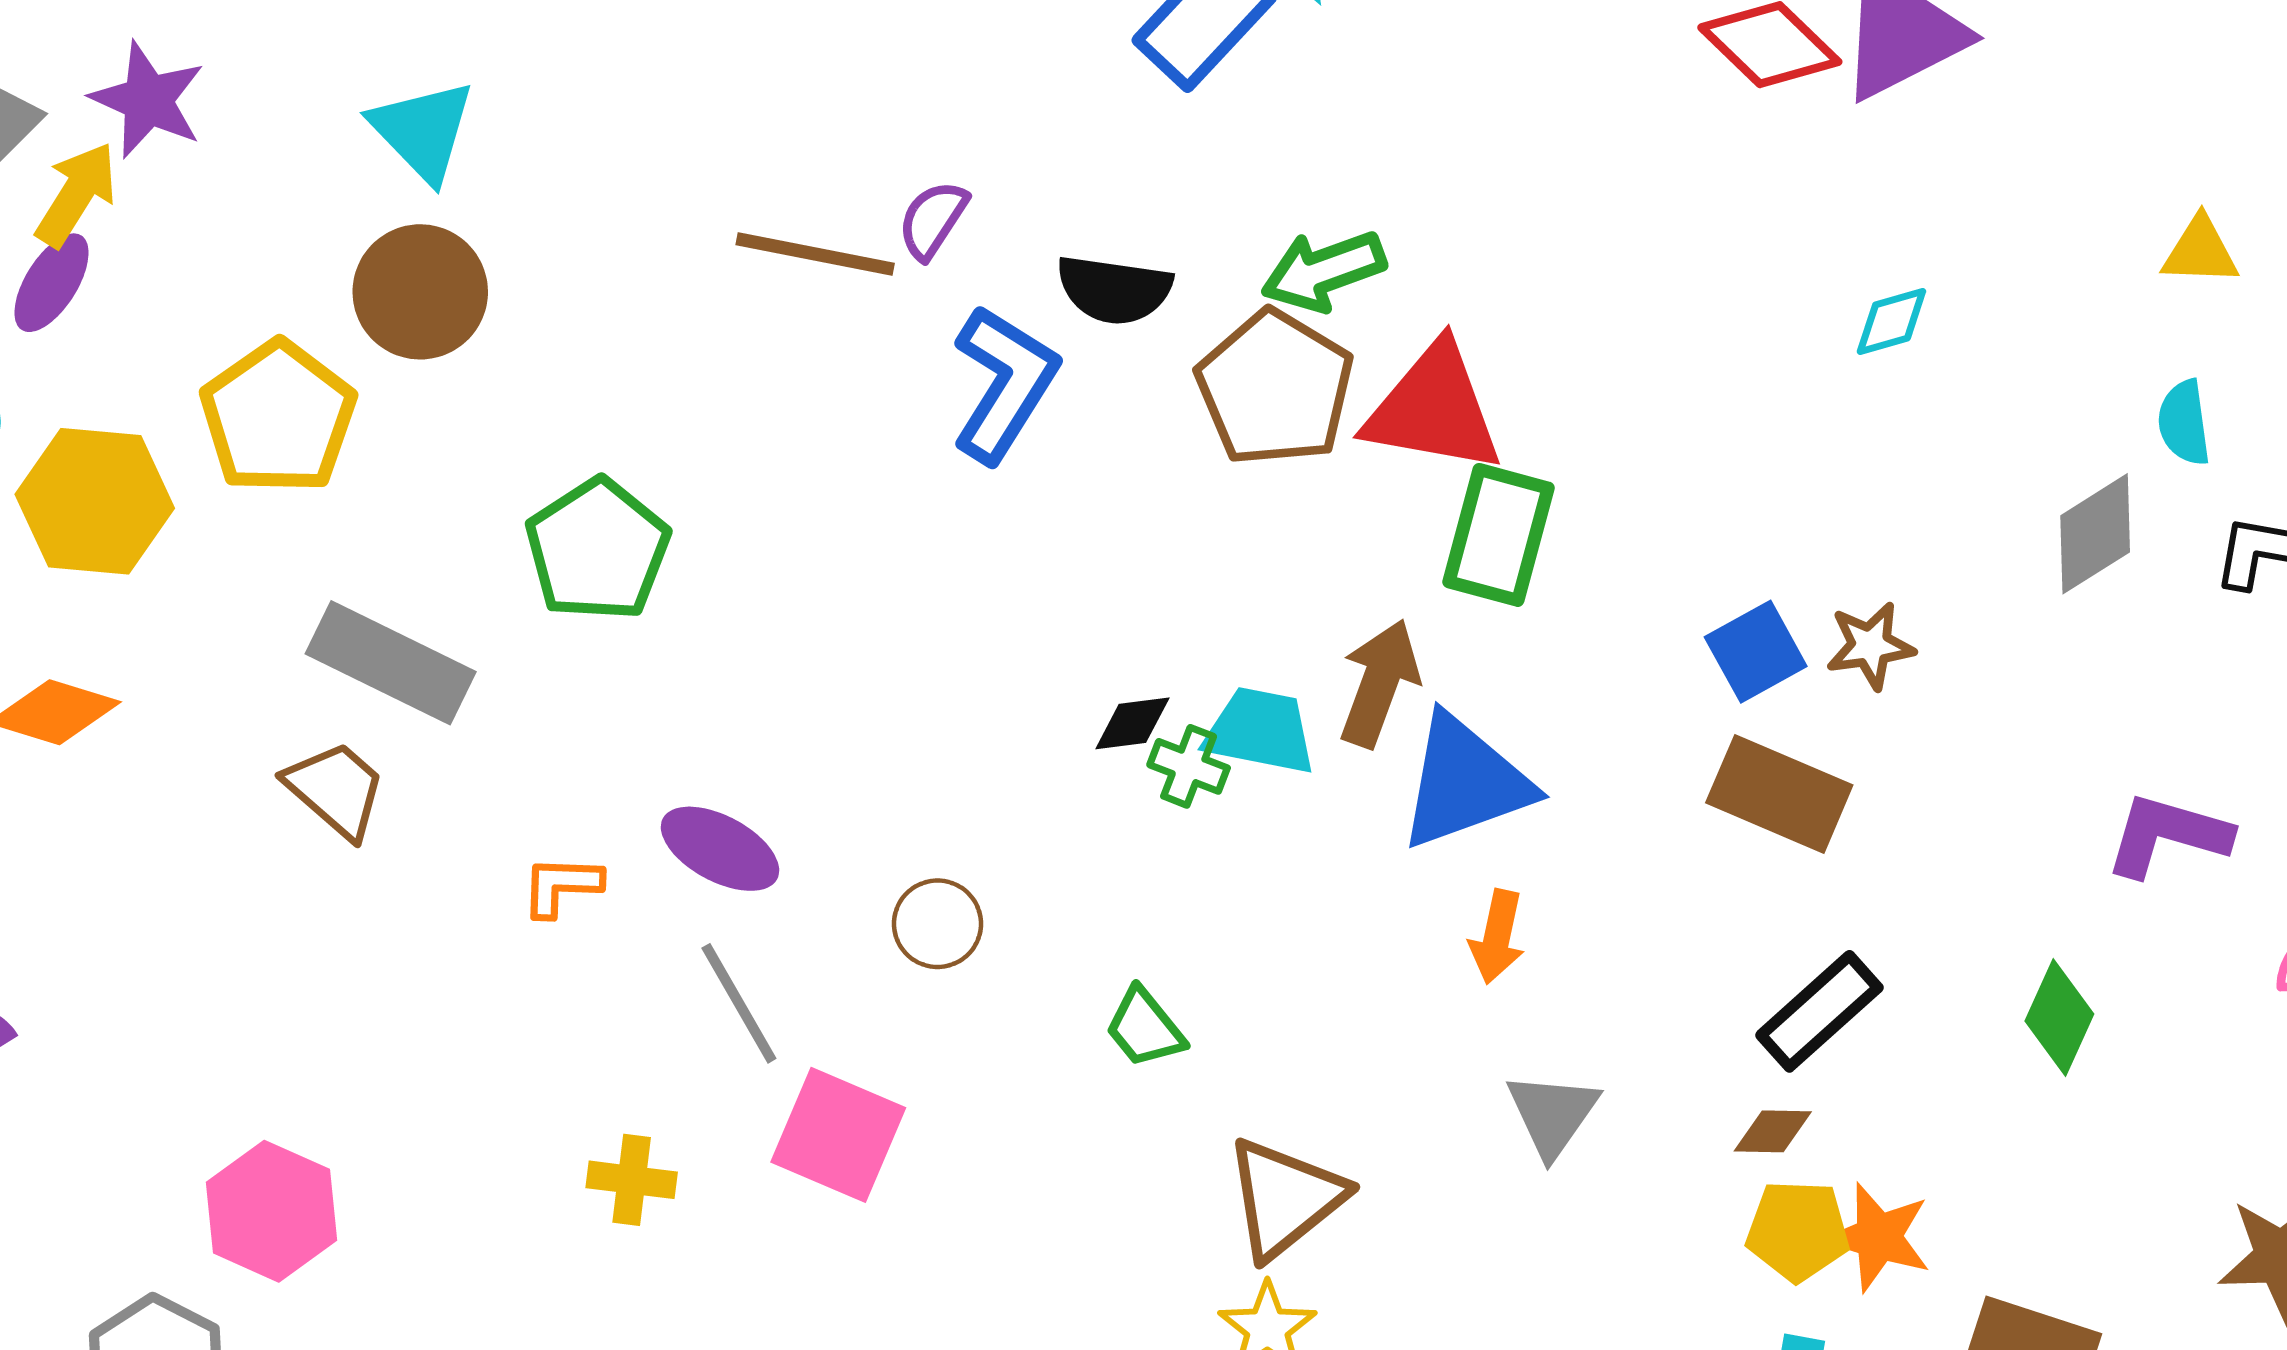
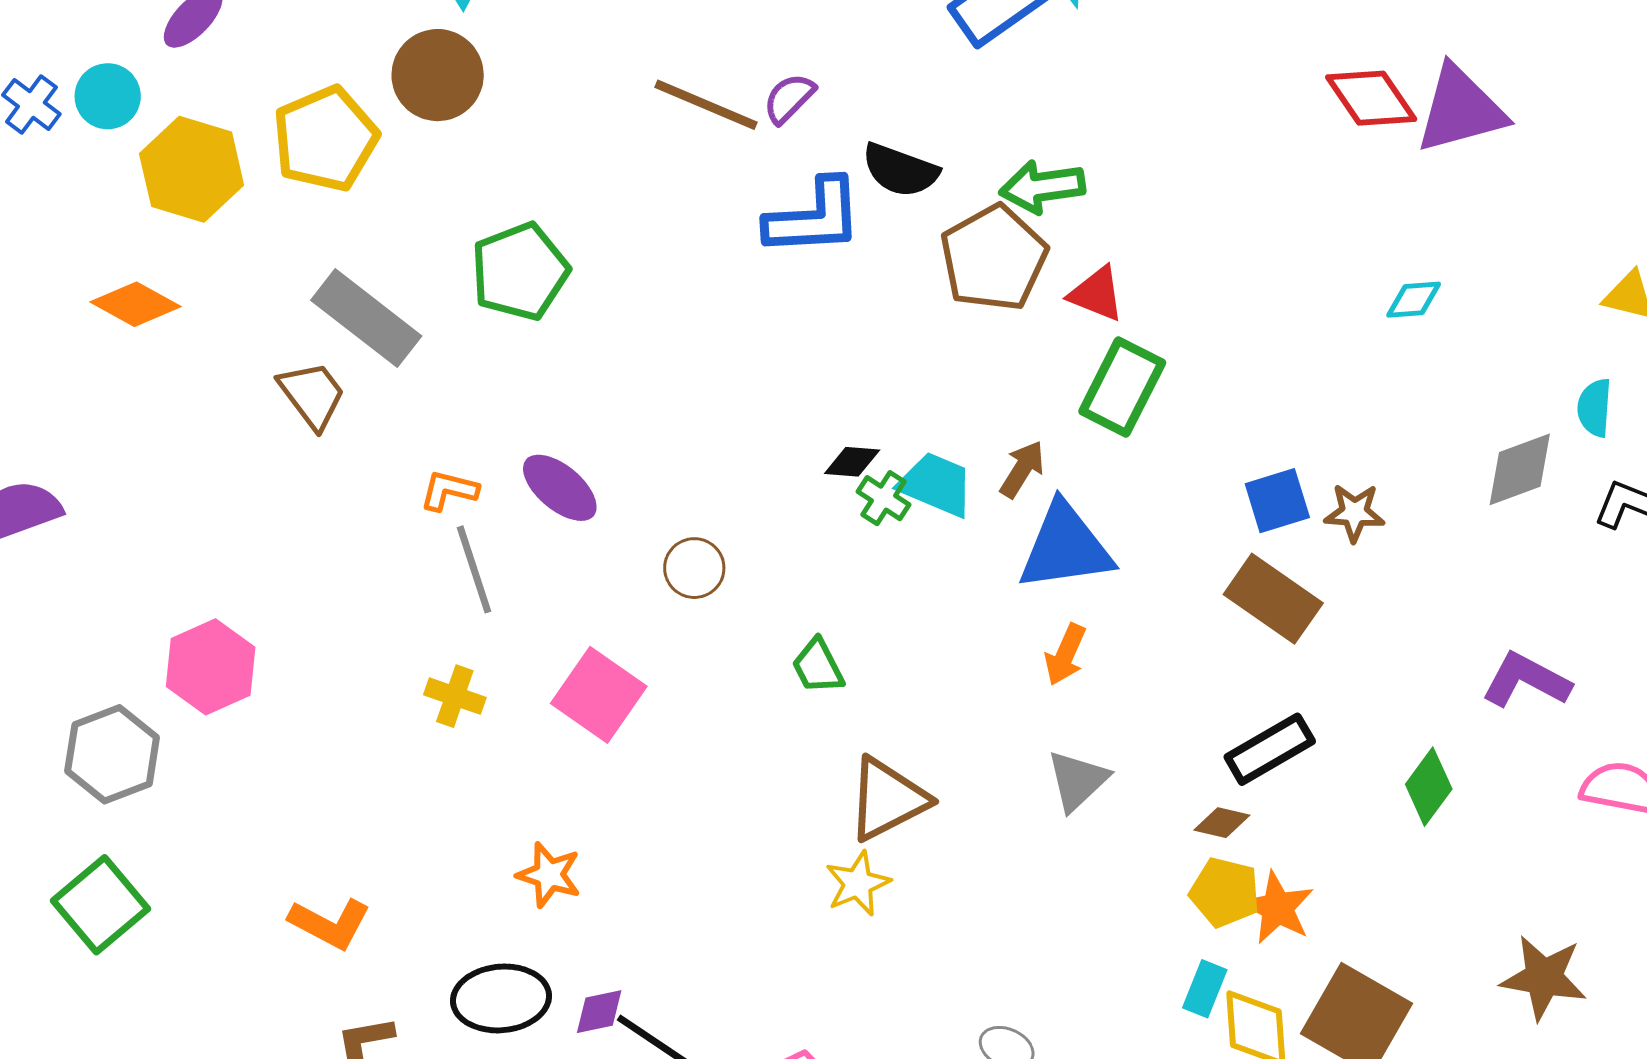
blue L-shape: (1004, 384) -> (814, 217), turned 43
red triangle: (1434, 409) -> (1097, 294), size x0.6
brown arrow: (1379, 683) -> (1022, 469), size x0.7
gray line: (739, 1003) -> (474, 569), moved

